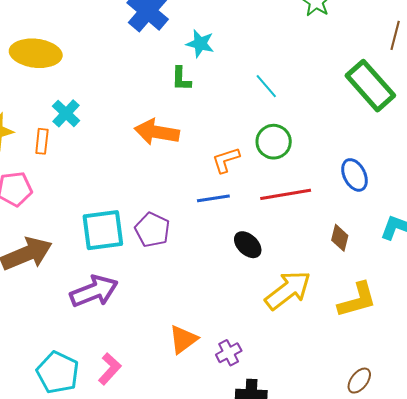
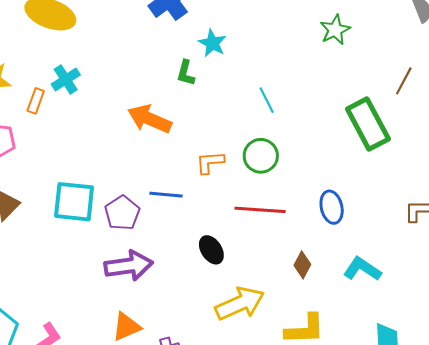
blue line: (213, 198) -> (166, 195), moved
purple arrow: (94, 291) -> (129, 266), moved

